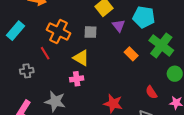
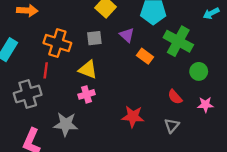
purple triangle: (119, 26) -> (127, 35), moved
red line: (45, 53) -> (46, 70), turned 48
gray cross: (27, 71) -> (28, 94), size x1.6

